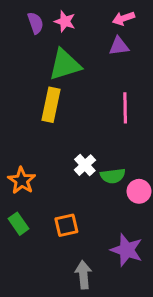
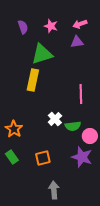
pink star: (65, 21) -> (51, 26), moved
pink line: (125, 108) -> (81, 94), moved
purple star: (127, 250) -> (82, 157), moved

